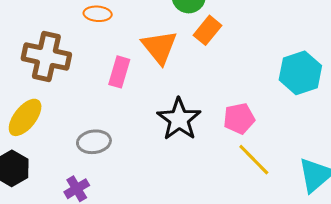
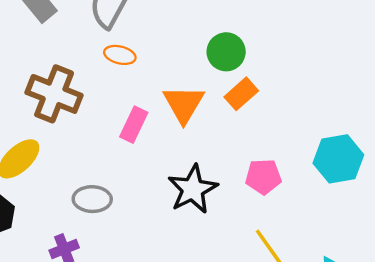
pink pentagon: (239, 119) -> (263, 177), moved

